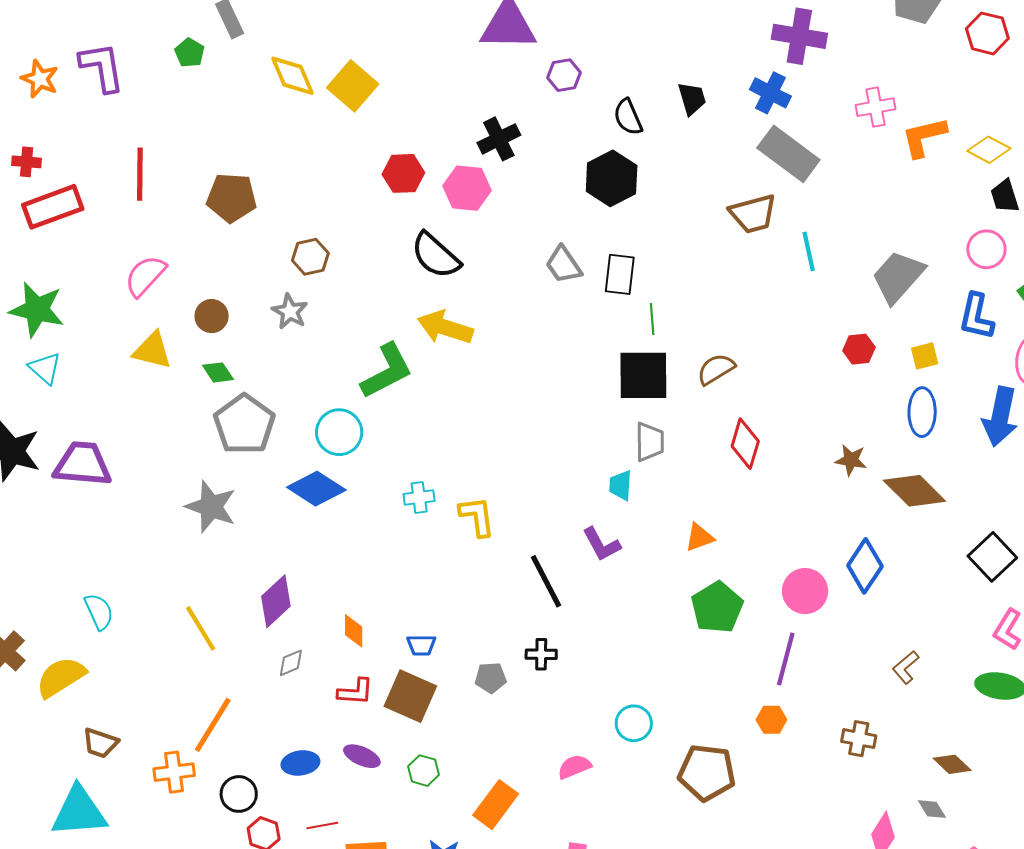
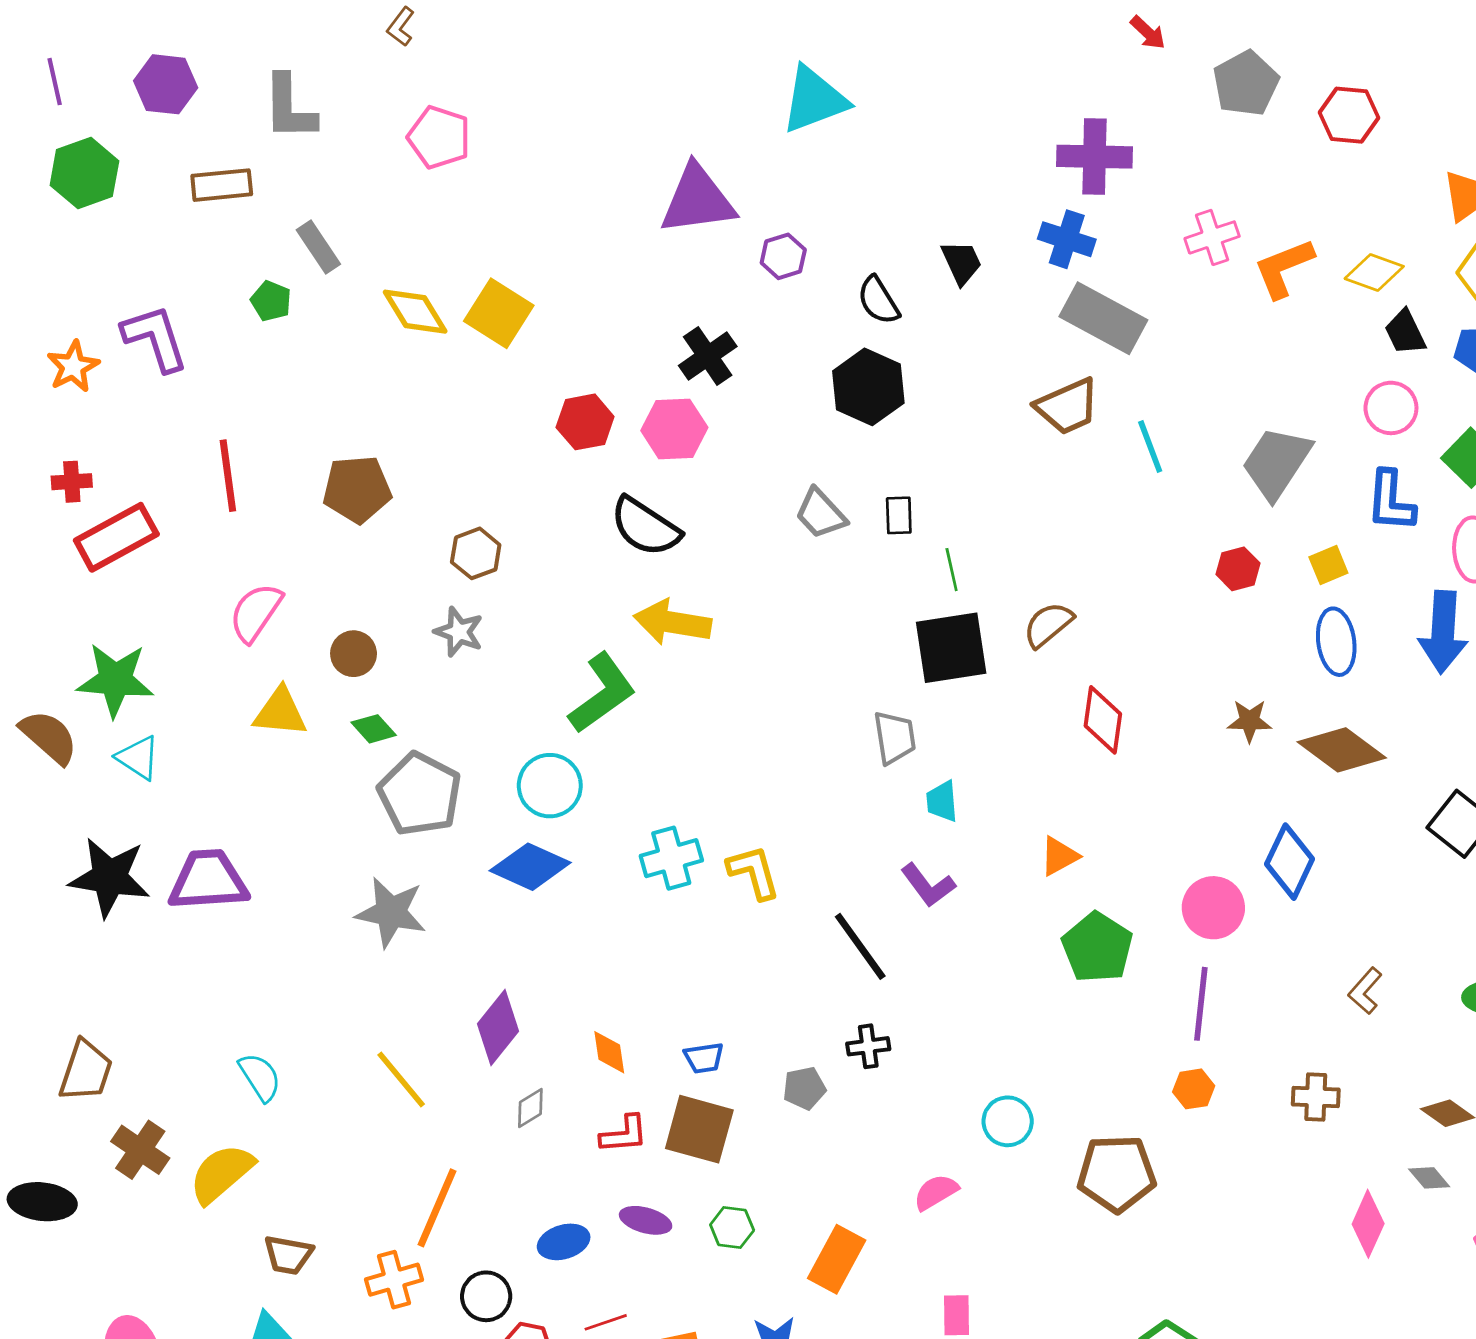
orange star: (40, 79) -> (73, 366), turned 30
black rectangle: (620, 274) -> (899, 515), size x0.7
gray trapezoid: (650, 442) -> (895, 738), moved
cyan cross: (419, 497) -> (671, 858), size x1.4

